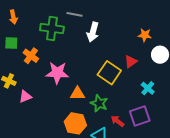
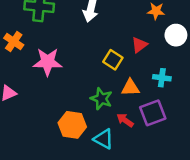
yellow square: (109, 73) -> (113, 60), size x0.7
cyan cross: (148, 88) -> (162, 78), turned -32
orange triangle: (77, 94) -> (130, 88), moved

